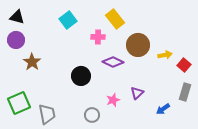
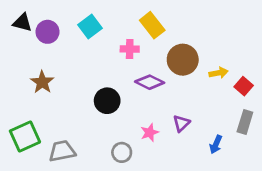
purple circle: (16, 40) -> (47, 32), moved
blue arrow: (163, 109) -> (216, 144), turned -32
gray trapezoid: (47, 114) -> (62, 151), turned -90

